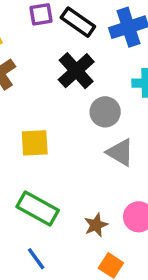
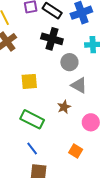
black cross: (76, 71) -> (52, 39), turned -30
brown star: (96, 225) -> (64, 107), moved

